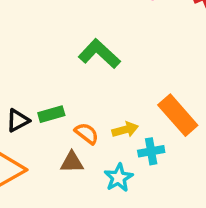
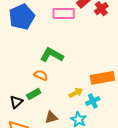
orange rectangle: (178, 115) -> (102, 78), turned -45
orange semicircle: (87, 133) -> (41, 75), moved

